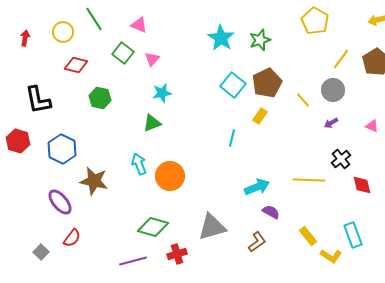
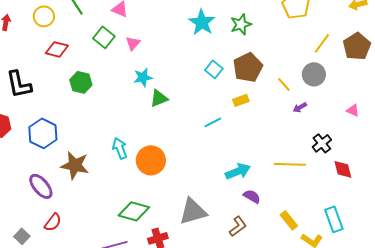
cyan square: (233, 85) -> (214, 69), size x0.7
yellow rectangle: (260, 116) -> (241, 100), turned 35
green triangle: (152, 123) -> (159, 98), moved
purple arrow: (331, 123) -> (300, 107), moved
cyan line: (232, 138) -> (213, 122), turned 48

